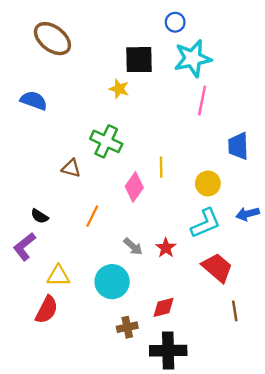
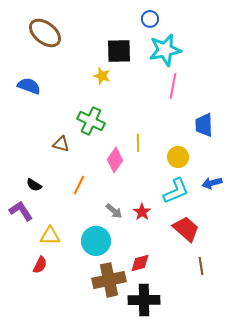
purple L-shape: (24, 247) -> (21, 211), turned 95
red semicircle: (47, 310) -> (40, 265), size x0.7
brown cross: (127, 327) -> (109, 280), size x1.8

